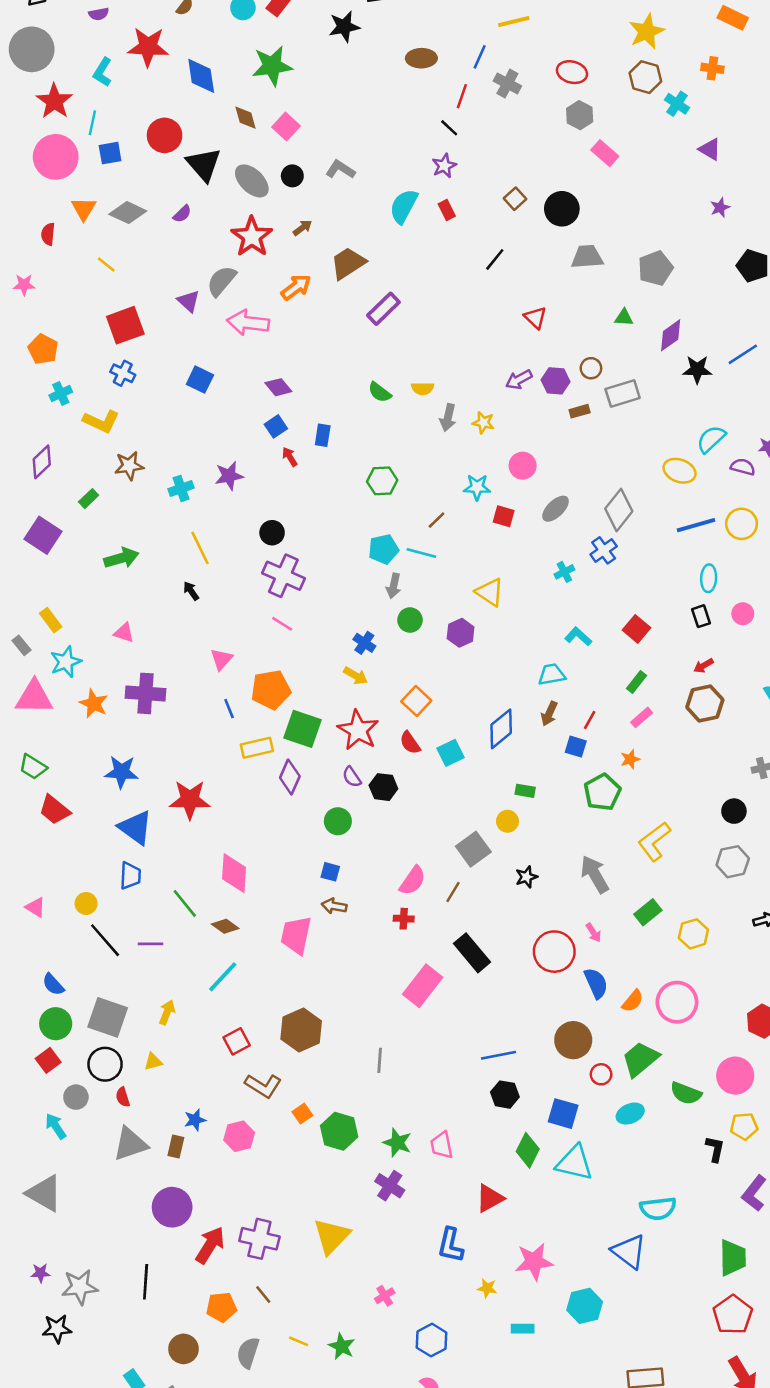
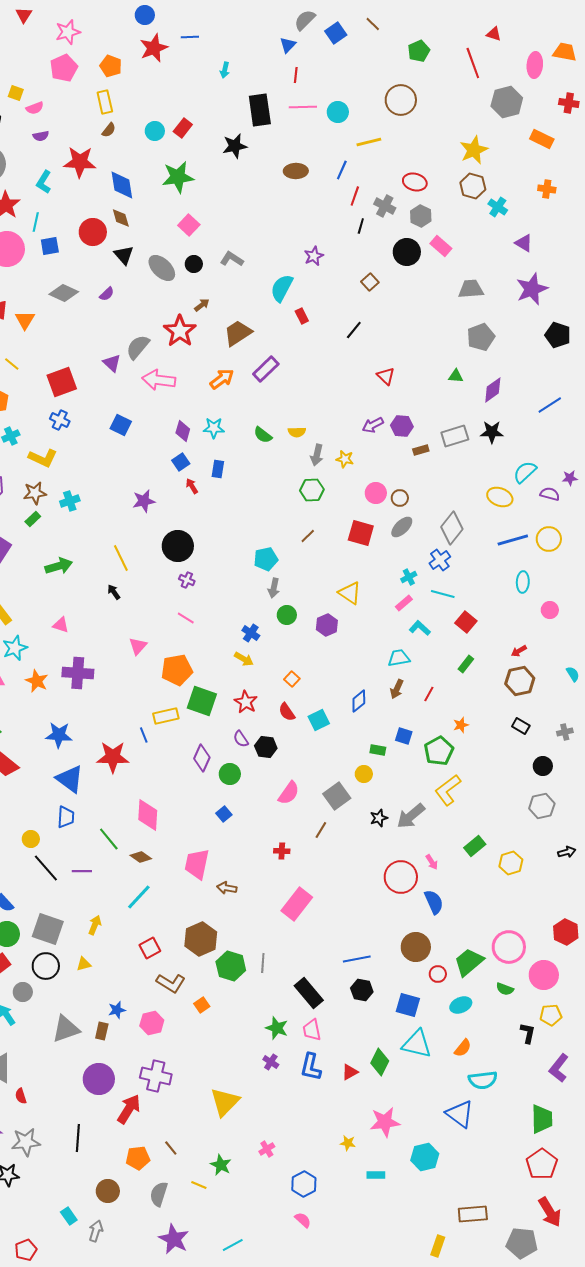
orange cross: (712, 68) -> (547, 189), moved
gray cross: (507, 83) -> (385, 206), moved
red line: (462, 96) -> (355, 196), moved
brown diamond: (245, 118) -> (121, 218), moved
black line: (449, 128) -> (361, 226), moved, turned 63
black triangle: (204, 164) -> (124, 255), size x0.7
purple star: (720, 208) -> (532, 289), size x2.0
orange triangle: (84, 209) -> (25, 320), moved
black circle: (562, 209) -> (407, 252), moved
red rectangle: (447, 210) -> (302, 316), moved
red star: (252, 237) -> (180, 331), moved
gray trapezoid: (587, 257) -> (471, 289), moved
yellow line: (106, 264) -> (12, 364), moved
orange arrow: (296, 287) -> (222, 379), moved
brown circle: (591, 368) -> (400, 498), moved
black star: (697, 369) -> (492, 432), moved
purple diamond: (278, 387) -> (183, 431), turned 55
brown star: (129, 466) -> (35, 493), moved
green hexagon: (382, 481) -> (312, 490), moved
cyan star: (477, 487) -> (214, 428), moved
cyan cross: (181, 488) -> (70, 501), moved
red square: (504, 516) -> (361, 533), size x1.5
black circle: (272, 533) -> (178, 546), size x1.6
cyan line: (421, 553) -> (443, 594), moved
purple cross: (283, 576) -> (187, 580), size x0.5
black rectangle: (701, 616) -> (521, 726), moved, turned -42
orange square: (416, 701) -> (292, 679), size x0.7
blue line: (229, 709) -> (144, 735), moved
pink rectangle: (642, 717) -> (404, 603), moved
blue diamond: (501, 729) -> (359, 701), size x0.7
red star: (358, 730) -> (246, 702), size x0.7
blue square: (576, 747) -> (404, 736), moved
purple diamond: (290, 777) -> (202, 758), moved
yellow L-shape: (654, 841) -> (448, 790), moved
blue square: (330, 872) -> (224, 814), turned 35
gray arrow: (595, 874) -> (411, 816), moved, turned -100
pink semicircle: (413, 881) -> (289, 793), moved
brown arrow: (334, 906) -> (227, 888), moved
black rectangle: (472, 953) -> (309, 993), moved
orange semicircle: (633, 1001) -> (463, 1048), moved
pink circle: (677, 1002) -> (509, 947), moved
green semicircle: (686, 1093) -> (505, 989), size x0.7
red semicircle: (123, 1097) -> (21, 1096), moved
green hexagon: (339, 1131) -> (231, 966), moved
green diamond: (528, 1150) -> (380, 1062), moved
purple cross: (390, 1186) -> (271, 1062), size x0.7
red triangle: (490, 1198) -> (350, 1072), size x0.7
purple cross: (259, 1239) -> (156, 1076), moved
blue L-shape: (450, 1245) -> (311, 1067), moved
green star: (342, 1346) -> (221, 1165), moved

